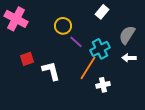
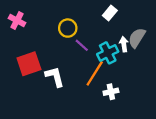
pink cross: (16, 19) -> (17, 21), size x0.7
white arrow: (129, 58) -> (124, 44), moved, turned 80
red square: (27, 59) -> (29, 64), size x1.6

